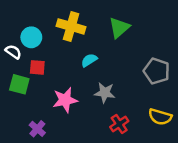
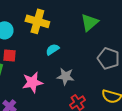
green triangle: (119, 28) -> (89, 22), moved

